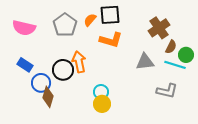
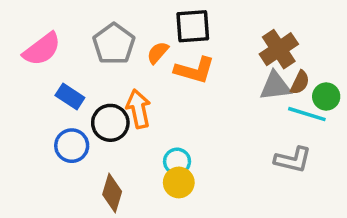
orange semicircle: (90, 20) -> (158, 53), moved
pink semicircle: (24, 28) -> (42, 49), turned -50
gray triangle: (145, 62) -> (275, 86), moved
blue rectangle: (25, 65) -> (70, 97), moved
brown diamond: (48, 97) -> (112, 193), moved

